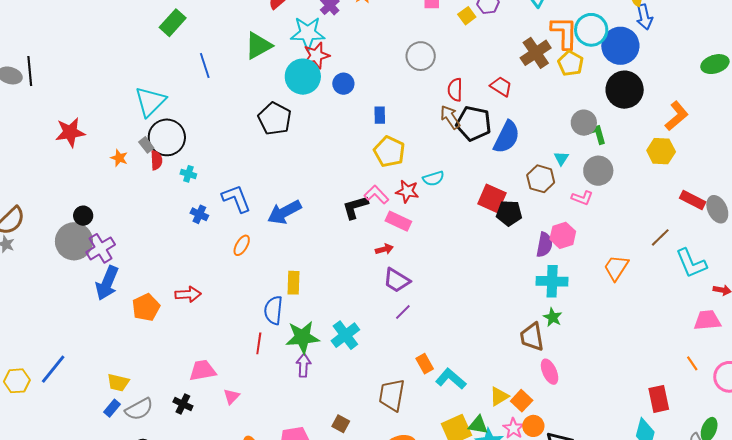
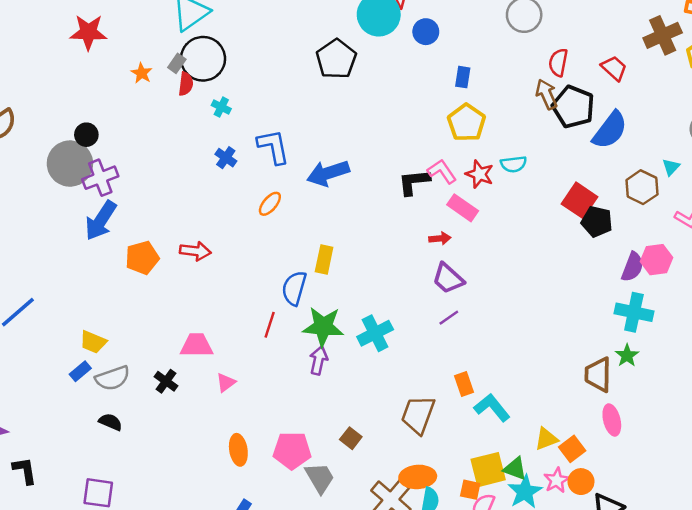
gray rectangle: (146, 145) -> (177, 63), turned 63

